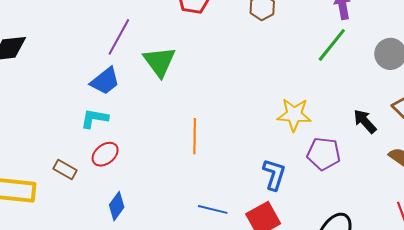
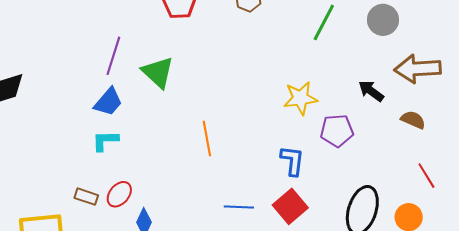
red ellipse: (105, 154) -> (119, 194), moved

